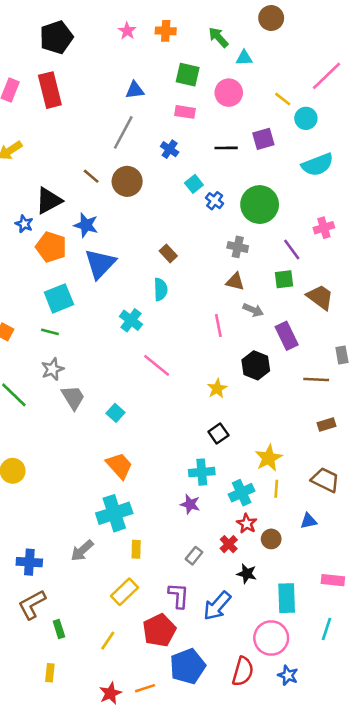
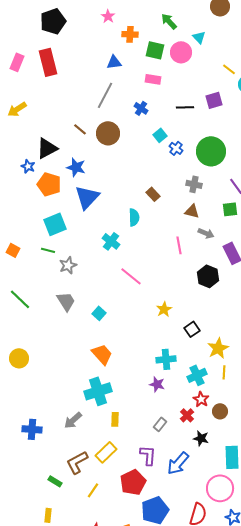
orange cross: (166, 31) -> (130, 34), moved
green arrow: (218, 37) -> (169, 21), moved
cyan triangle: (244, 58) -> (199, 37), turned 48
pink circle: (229, 93) -> (181, 52), moved
brown rectangle: (168, 253) -> (153, 194), moved
gray star: (52, 369) -> (68, 265), moved
yellow star: (217, 388) -> (164, 309), moved
black square: (218, 433) -> (192, 329), moved
brown L-shape: (32, 605) -> (77, 462), moved
green rectangle: (59, 629) -> (55, 481), turned -40

